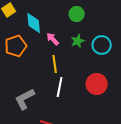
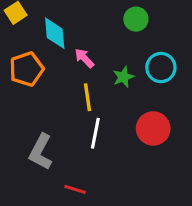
green circle: (77, 14) -> (136, 19), moved
green star: (78, 41) -> (123, 77), moved
gray L-shape: (25, 99) -> (41, 152), turned -35

